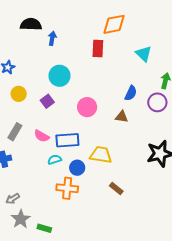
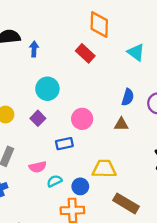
orange diamond: (114, 24) -> (99, 24), turned -70
red rectangle: (98, 49) -> (85, 53), turned -42
pink semicircle: (42, 136) -> (38, 167), moved, turned -35
blue rectangle: (67, 140) -> (64, 144), moved, size x0.7
brown rectangle: (116, 189) -> (126, 203), size x1.6

